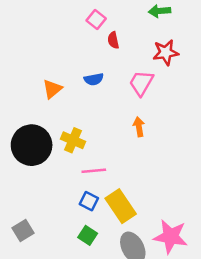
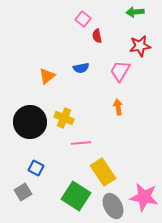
blue square: (89, 201) -> (36, 168), moved
green square: (88, 235) -> (76, 196), size x1.8

